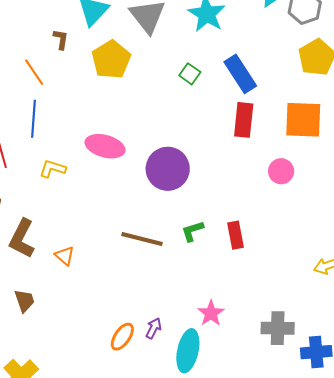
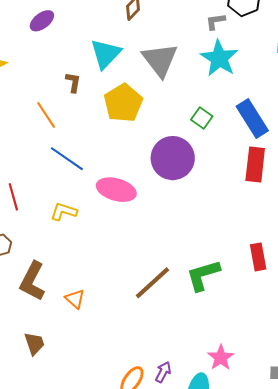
blue line: (34, 119) -> (67, 159), moved, turned -60
purple circle: (168, 169) -> (173, 158), moved
green L-shape: (192, 231) -> (203, 275), size x1.5
red rectangle: (235, 235) -> (258, 257), moved
brown line: (142, 239) -> (153, 283), turned -57

